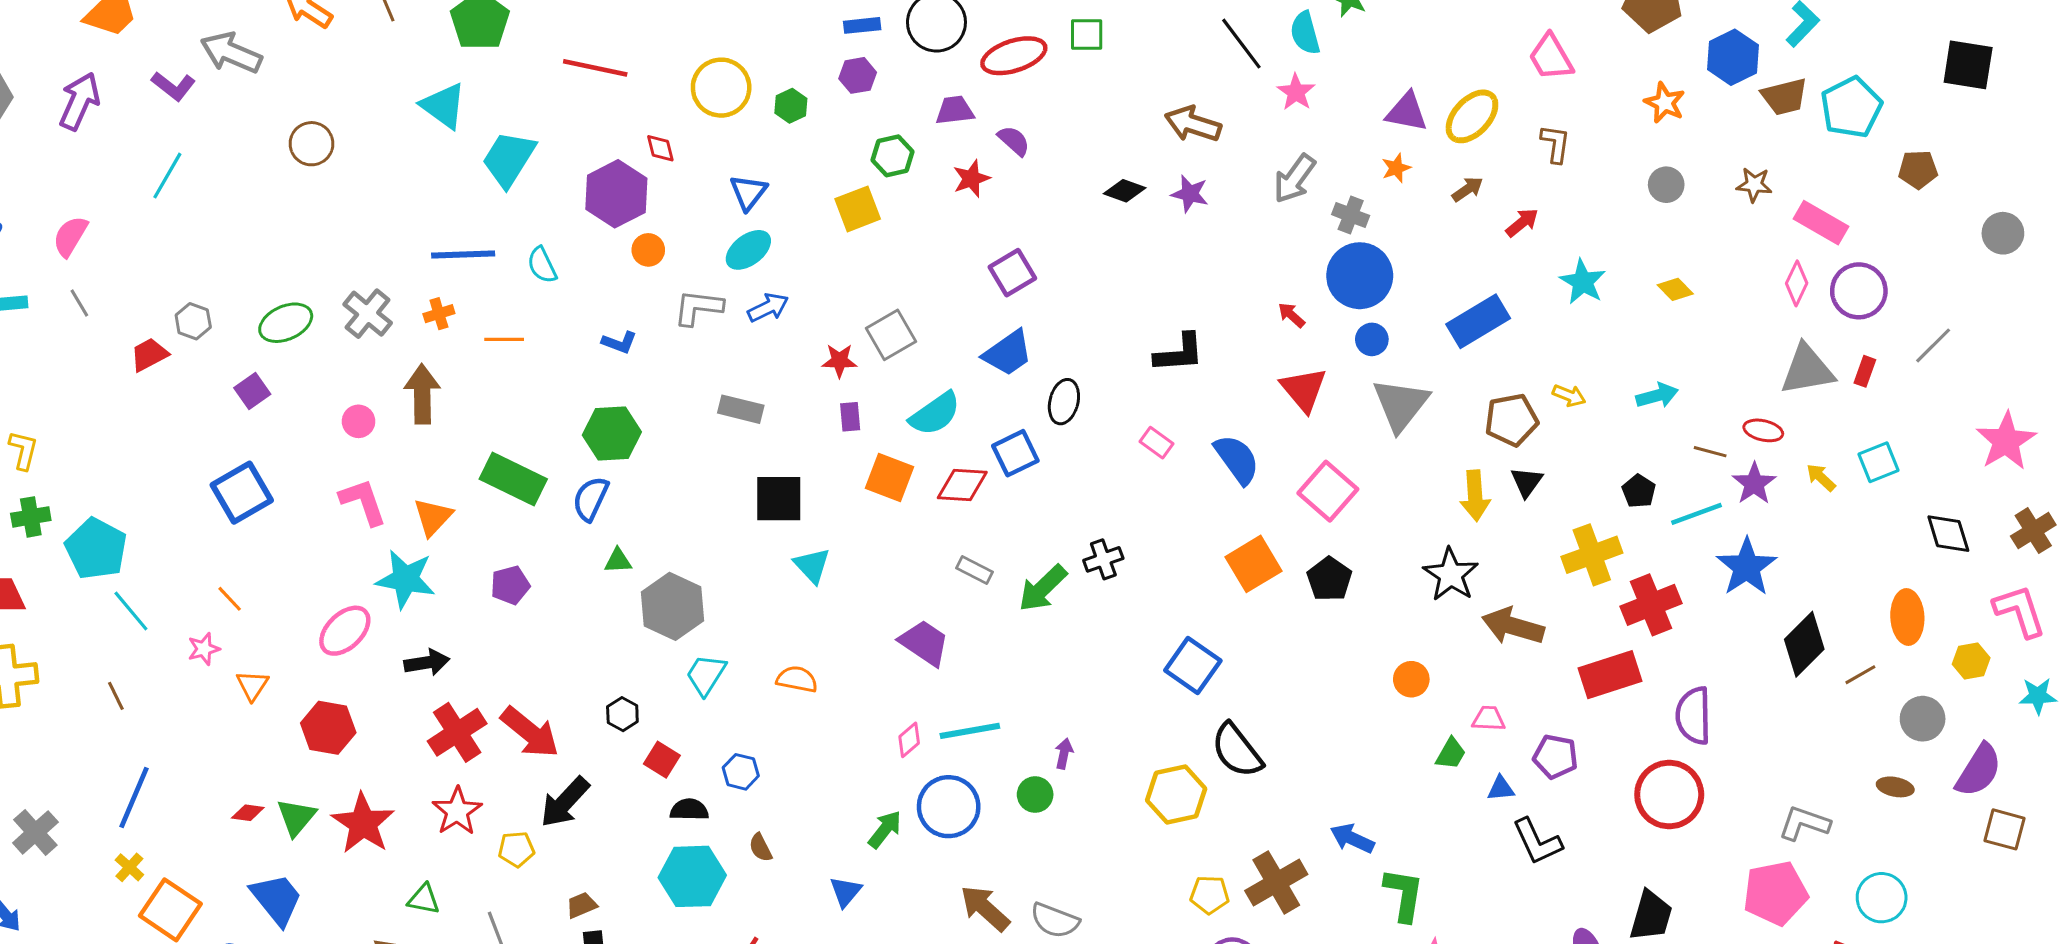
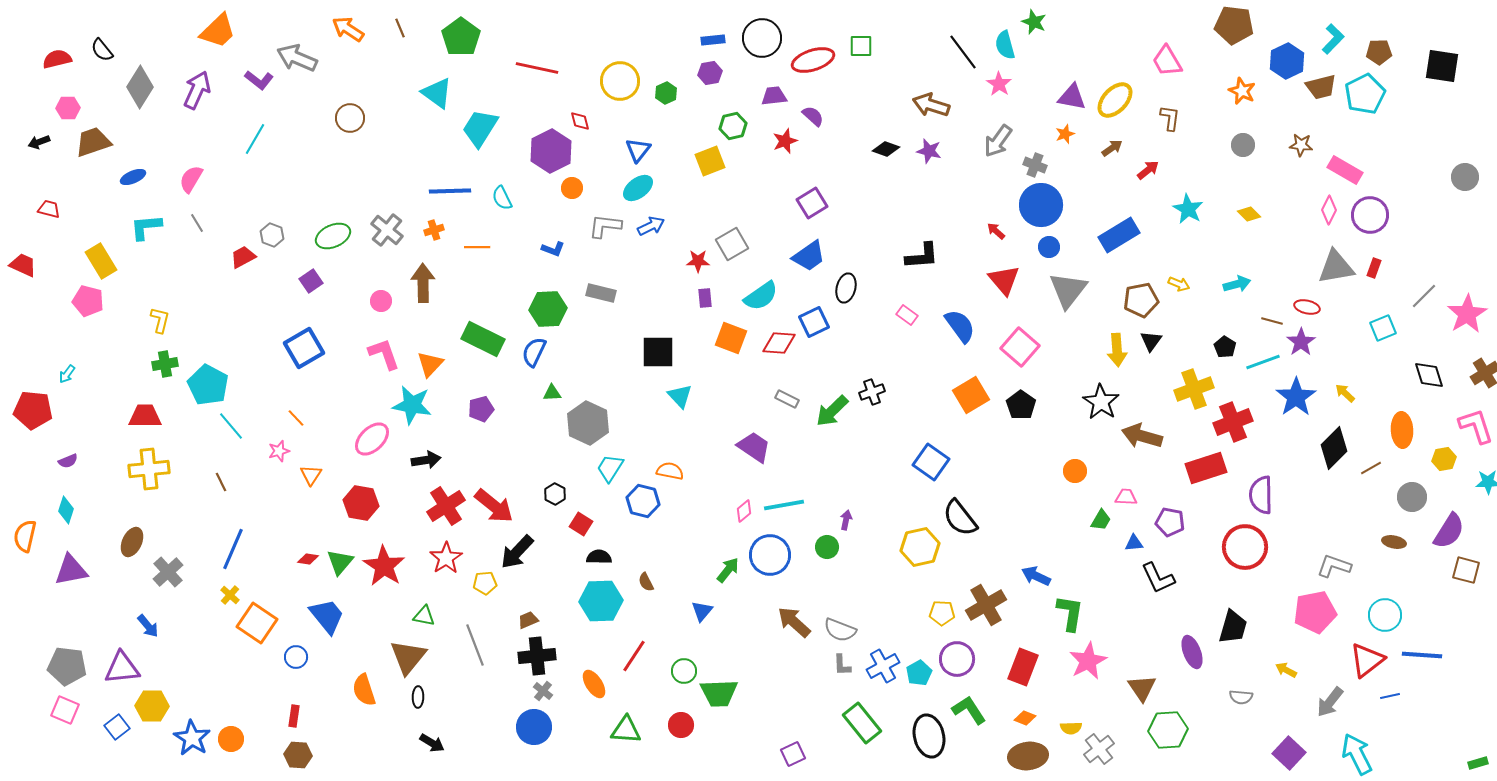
brown pentagon: (1918, 170) -> (1379, 52), moved
gray line: (1933, 345) -> (1424, 296), moved
gray rectangle: (741, 409) -> (601, 293), moved
yellow arrow: (1821, 477) -> (1345, 393), moved
blue hexagon: (741, 772) -> (643, 501), moved, size x1.4

